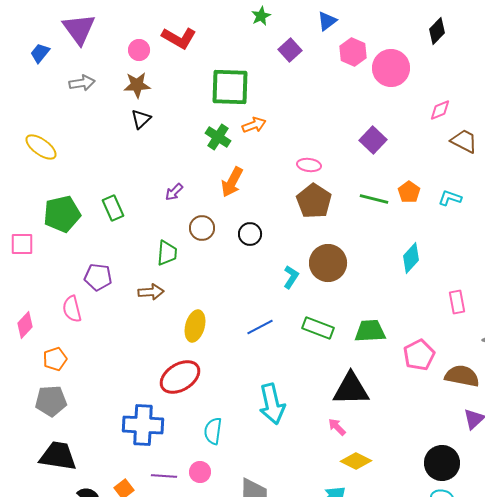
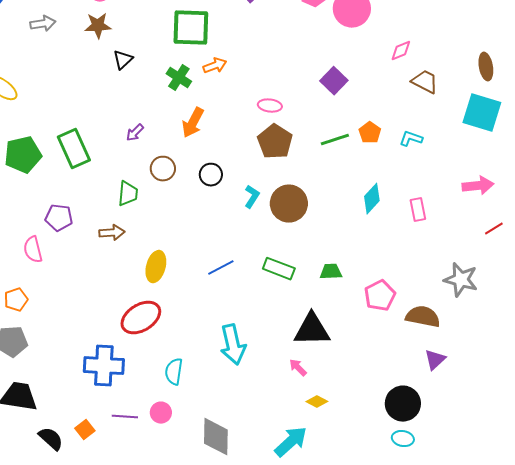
black triangle: (141, 119) -> (123, 60), moved
green line: (374, 199) -> (335, 140), turned -32
green rectangle: (113, 208) -> (74, 149), size x1.5
cyan L-shape: (291, 277) -> (252, 197), moved
pink rectangle: (457, 302) -> (418, 210), moved
green trapezoid: (370, 331) -> (331, 272), size x0.7
yellow diamond: (356, 461) -> (317, 402), size x0.7

